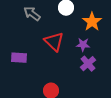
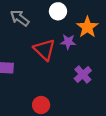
purple star: (83, 45) -> (68, 42), moved

